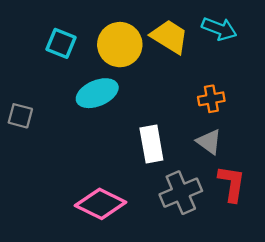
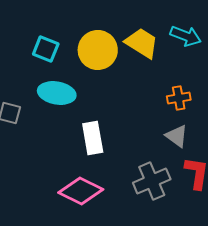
cyan ellipse: (97, 93) -> (57, 93), moved, turned 33
white rectangle: (151, 144) -> (93, 138), moved

